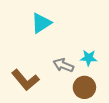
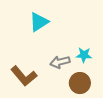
gray arrow: (63, 65) -> (60, 62), turned -36

